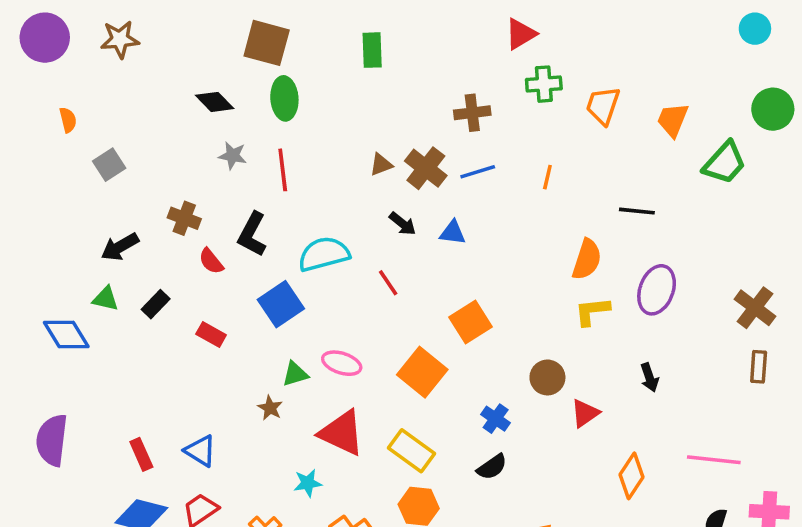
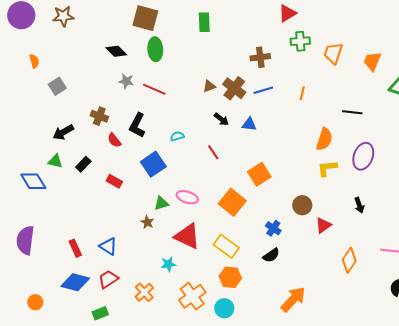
red line: (283, 170) -> (154, 89), turned -60
cyan semicircle: (324, 254) -> (177, 136), size x0.5

